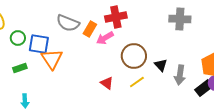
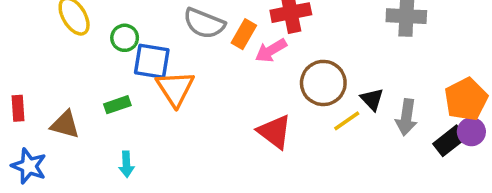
green circle: (18, 38) -> (125, 38), moved
yellow line: (137, 82) -> (347, 121), moved
red triangle: (107, 83) -> (275, 132), size x1.5

